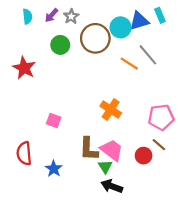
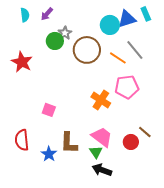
gray star: (71, 16) -> (65, 33), moved
brown circle: (95, 38) -> (87, 50), moved
pink pentagon: (161, 117) -> (127, 87), moved
brown L-shape: (89, 149) -> (69, 143), moved

